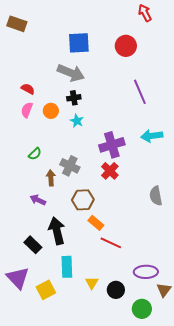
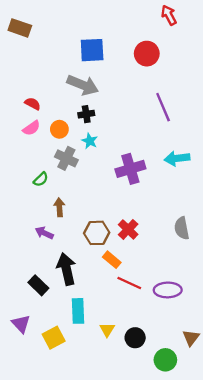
pink semicircle: (27, 110) -> (31, 128), turned -147
gray cross: (70, 166) -> (66, 158), moved
red cross: (110, 171) -> (128, 229), moved
purple ellipse: (146, 272) -> (168, 290), moved
purple triangle: (18, 278) -> (21, 324), size x0.7

